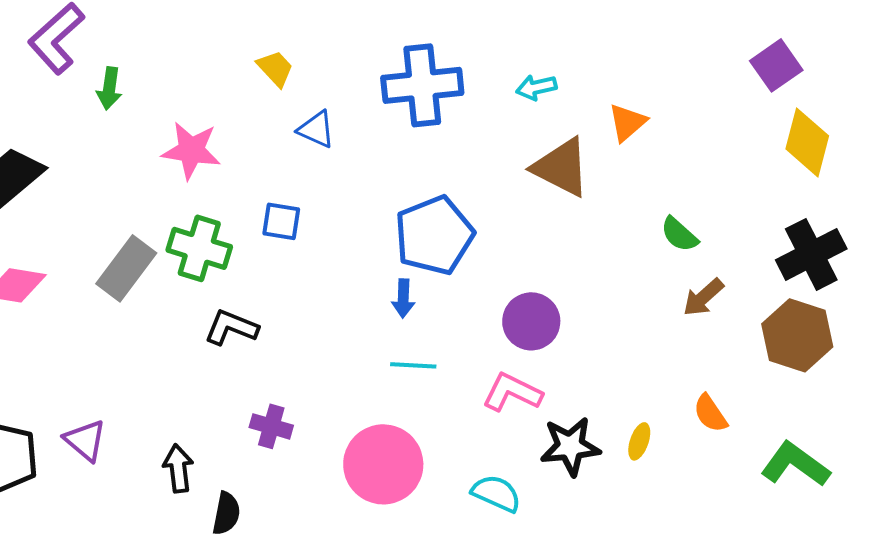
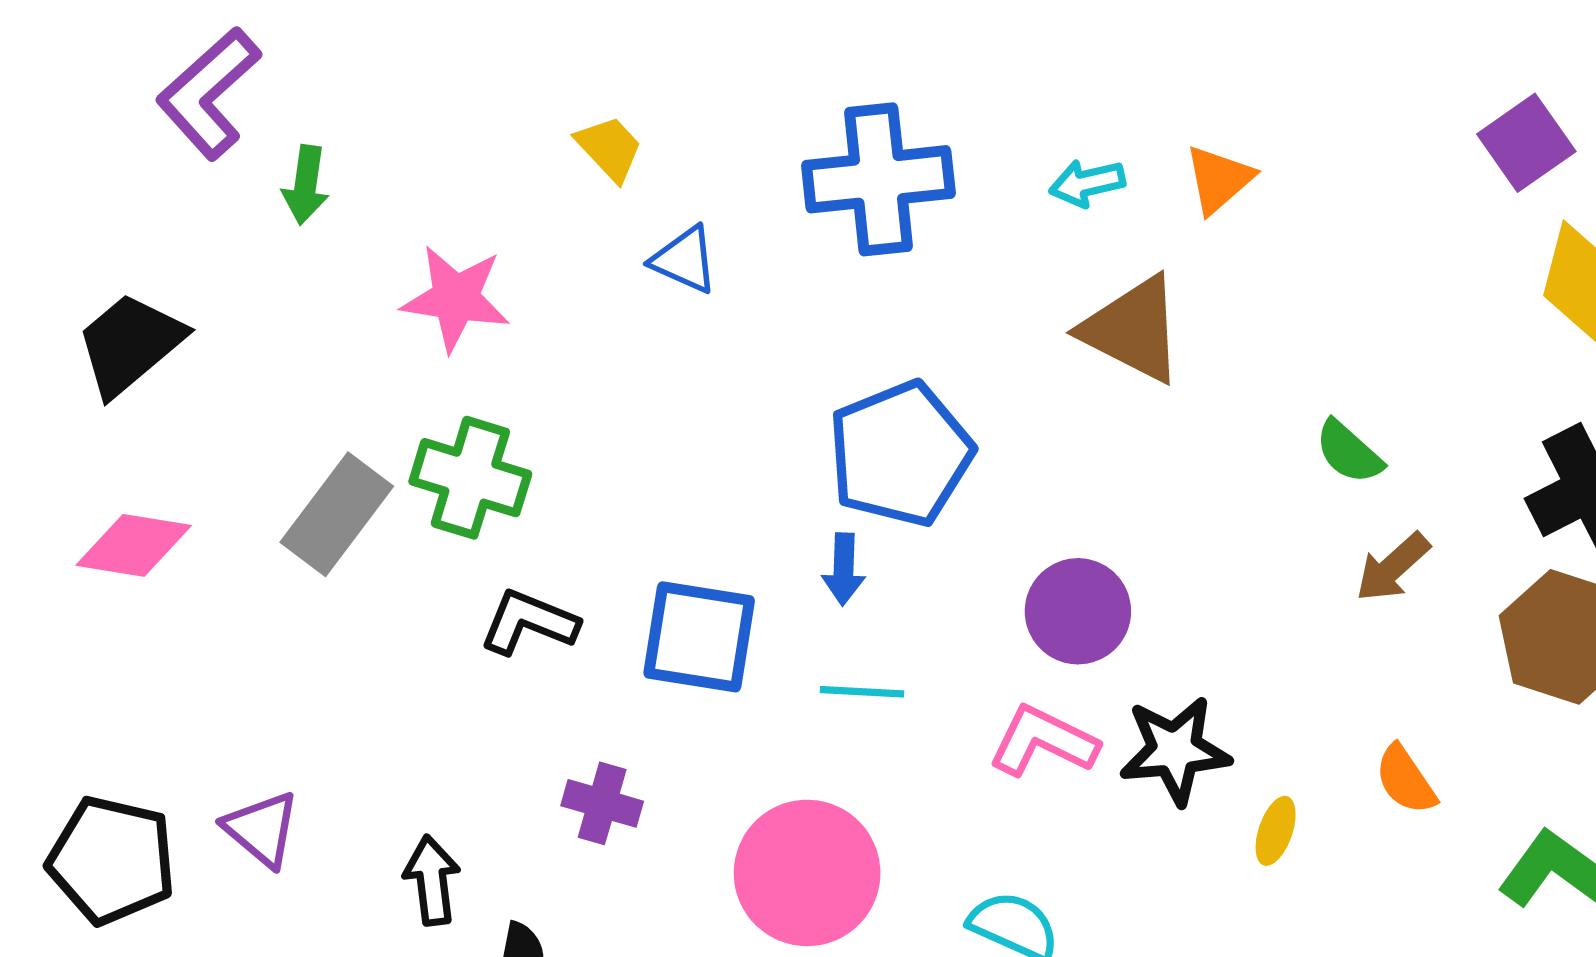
orange triangle: (627, 122) -> (1219, 179), moved
blue square: (281, 221) -> (699, 637), moved, size x1.6
black star: (570, 446) -> (1175, 750), moved

